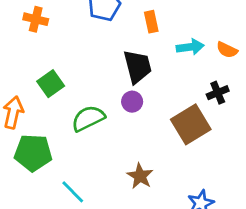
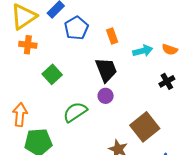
green square: (51, 84) -> (52, 74), moved
brown square: (191, 124) -> (145, 127), moved

